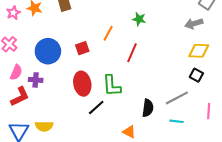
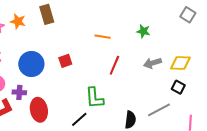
green star: (139, 19) -> (143, 31), moved
gray arrow: (194, 24) -> (152, 63), moved
orange line: (108, 33) -> (103, 37), moved, turned 70
red ellipse: (82, 84) -> (39, 110), moved

